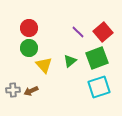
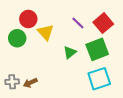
green circle: (29, 48) -> (17, 38), moved
yellow triangle: (44, 65) -> (46, 32), moved

